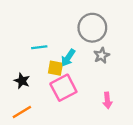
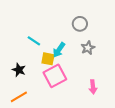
gray circle: (92, 28) -> (80, 24), size x0.6
cyan line: (39, 47) -> (34, 41), turned 40

